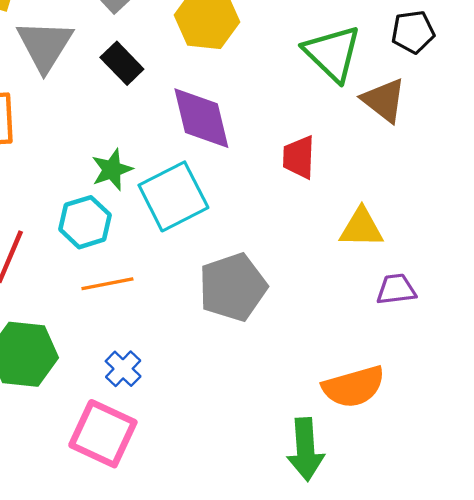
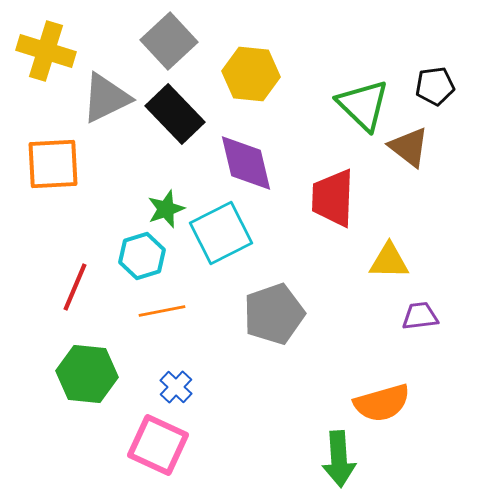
gray triangle: (45, 45) -> (106, 98), turned 32
black rectangle: (122, 63) -> (175, 114), size x1.5
red trapezoid: (299, 157) -> (333, 198), size x1.5

